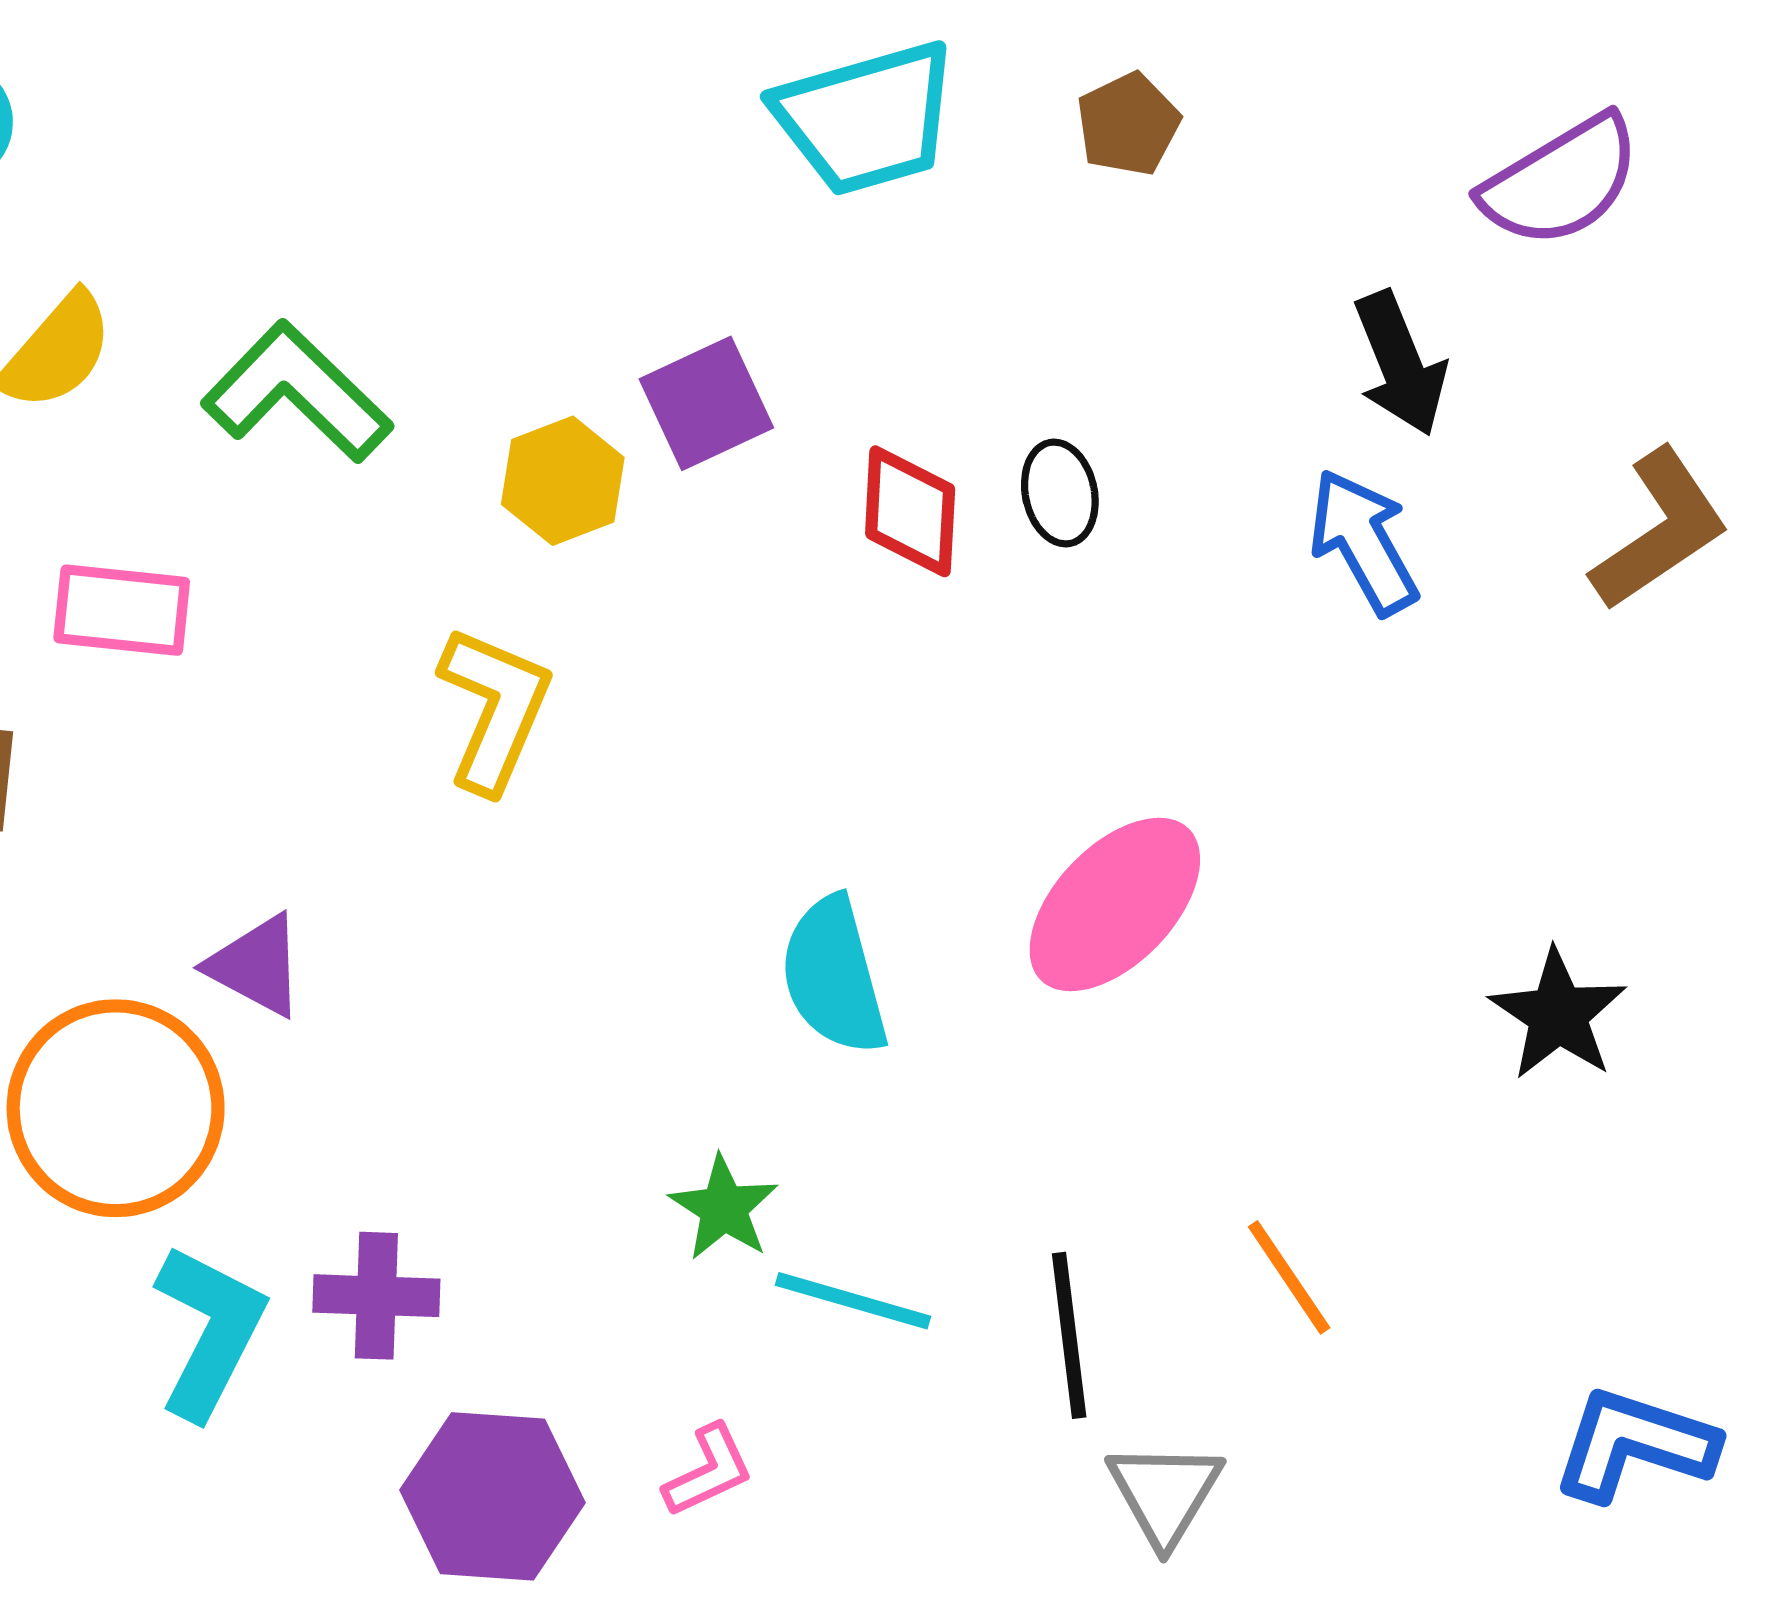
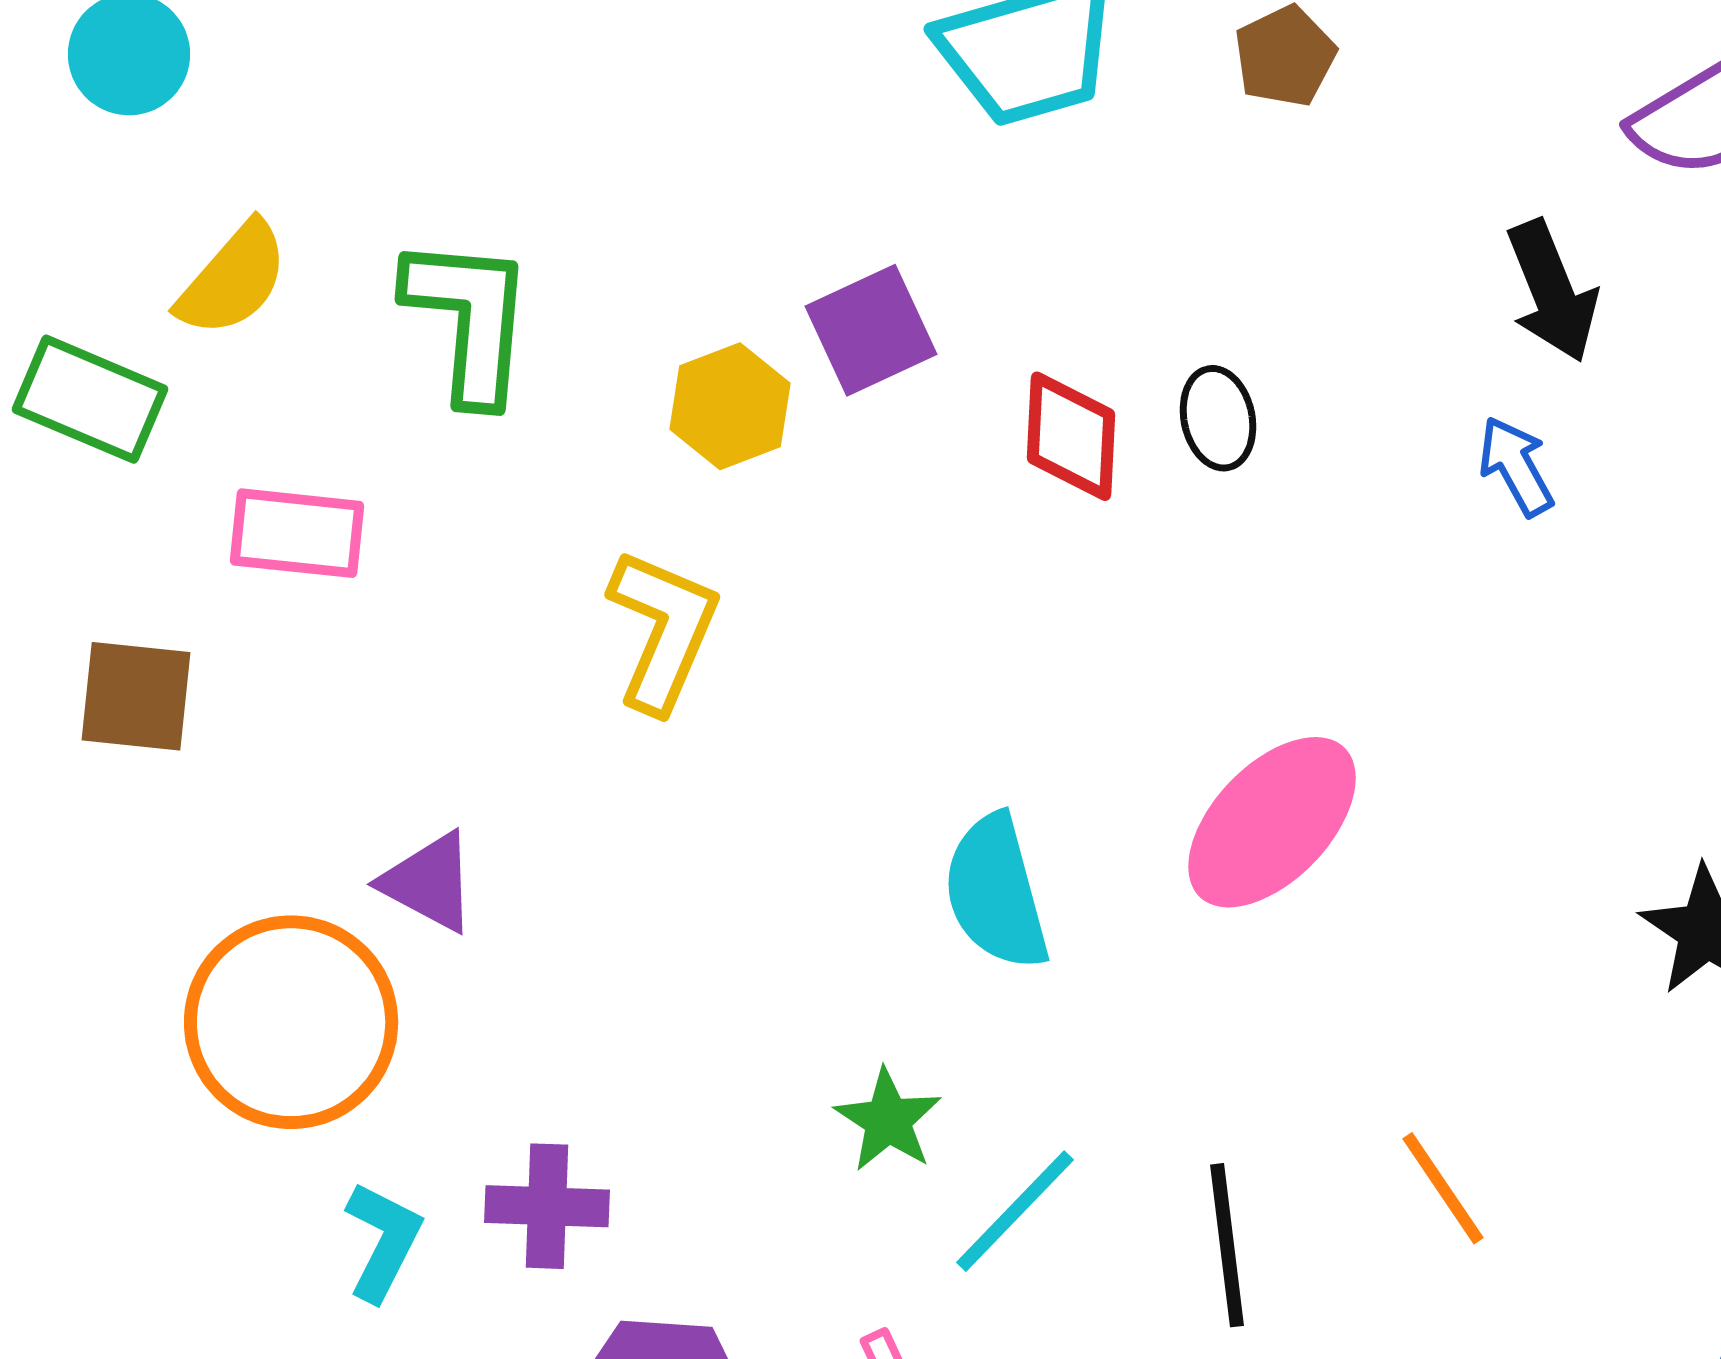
green L-shape: (297, 392) -> (469, 319), turned 51
blue arrow: (1363, 542) -> (1516, 466), size x0.7
cyan line: (853, 1301) -> (1015, 1211), turned -62
cyan L-shape: (209, 1331) -> (383, 1241), size x0.7

